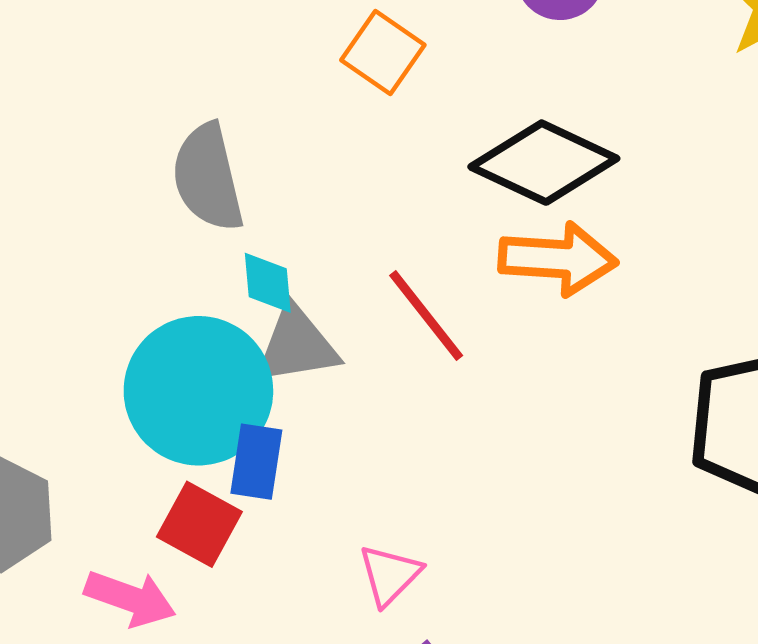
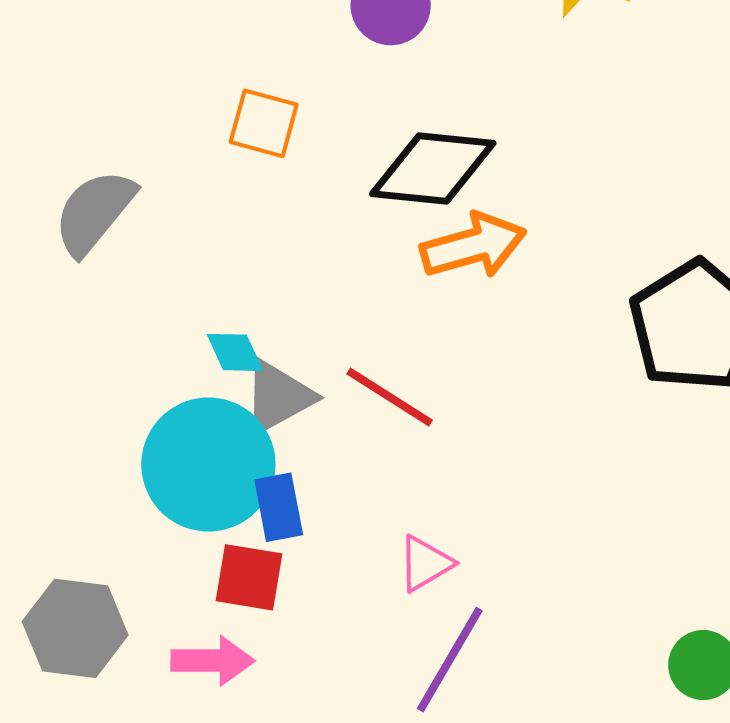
gray semicircle: (208, 178) -> (94, 212), moved, turned 72
red line: (426, 315) -> (390, 397), moved
pink triangle: (390, 575) -> (425, 563), turned 34

